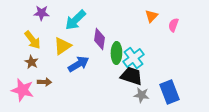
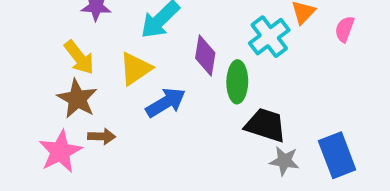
cyan cross: (133, 58) -> (269, 37), moved
brown star: (31, 62) -> (77, 99), size x1.5
pink star: (22, 90) -> (60, 151), turned 30

